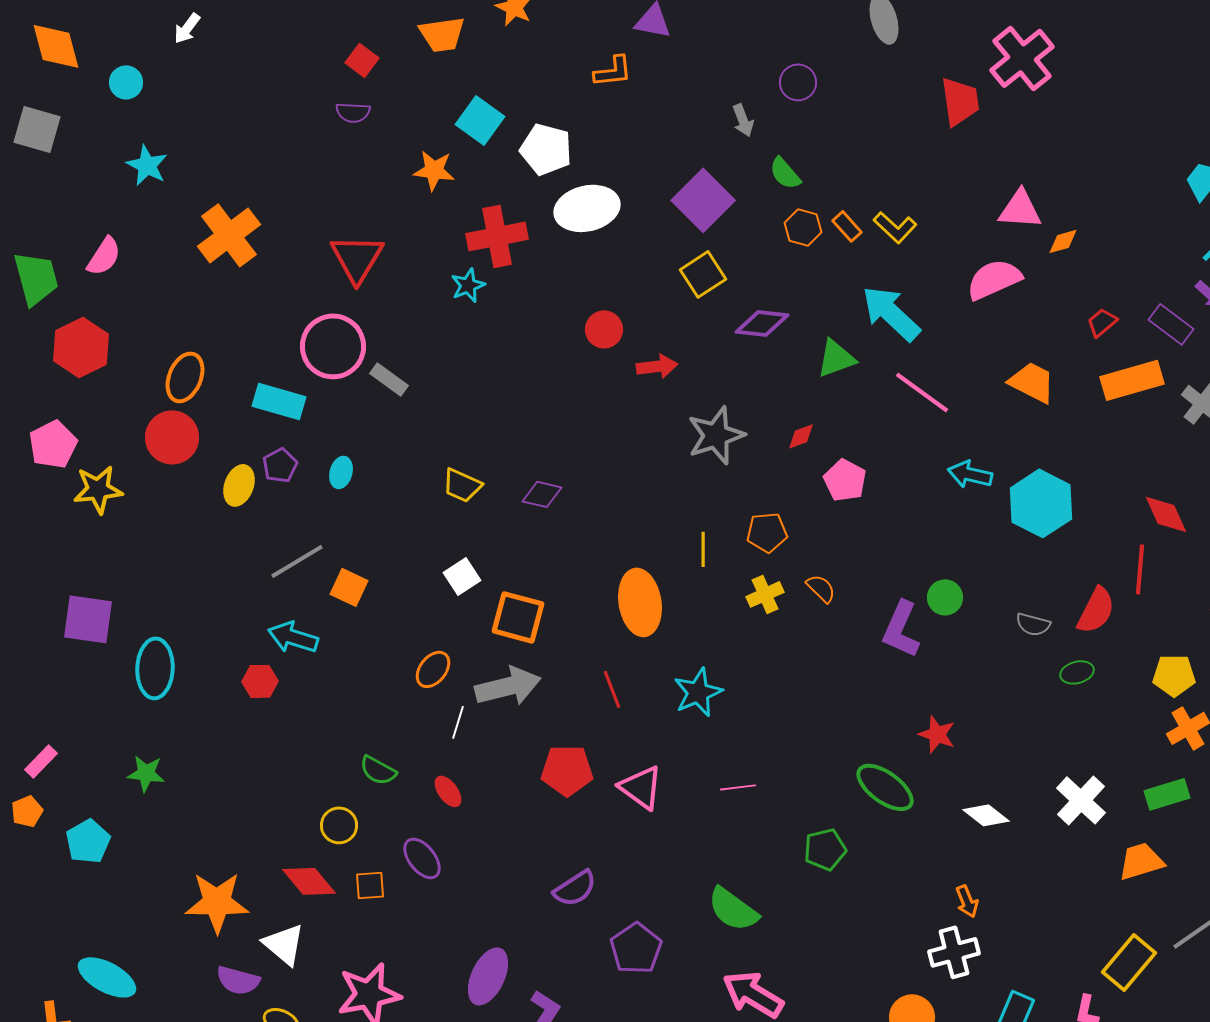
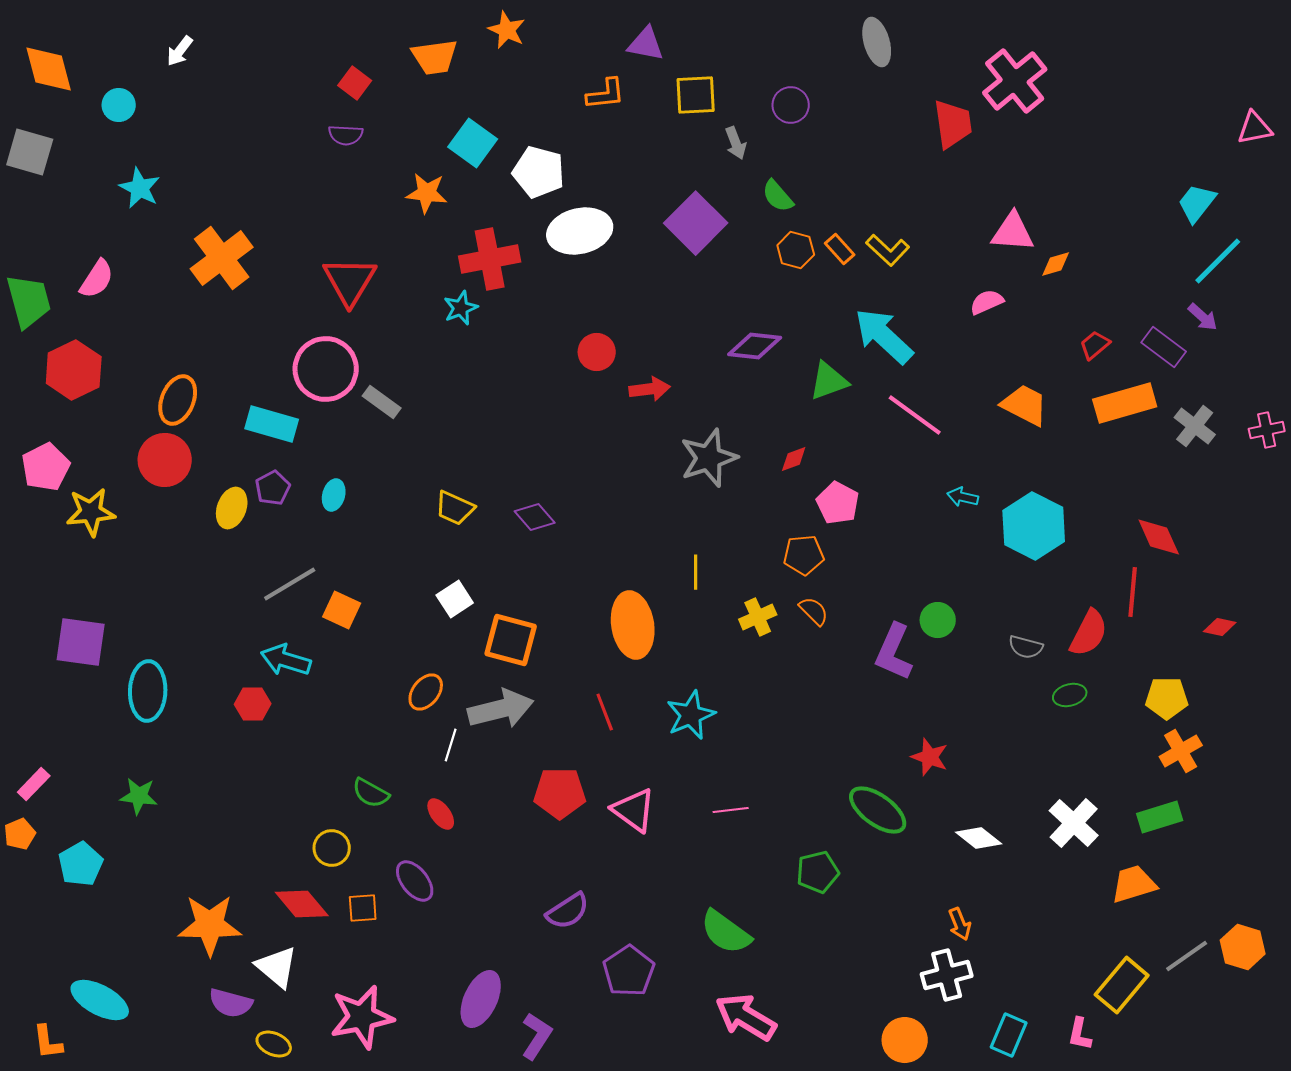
yellow square: (703, 274) -> (696, 95), moved, turned 30
pink semicircle: (994, 279) -> (987, 302), size x0.6
cyan arrow: (970, 474) -> (963, 497), size x0.7
purple diamond: (542, 494) -> (535, 517), turned 36
orange pentagon: (767, 532) -> (804, 555), moved

